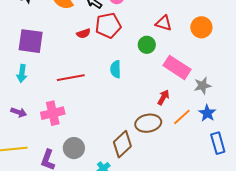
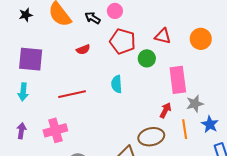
red pentagon: (108, 25) -> (123, 41), moved, turned 30
pink rectangle: (177, 67) -> (178, 80), turned 52
gray star: (203, 86) -> (195, 104), moved
purple arrow: (19, 112) -> (21, 131), turned -98
orange line: (182, 117) -> (185, 129), turned -54

